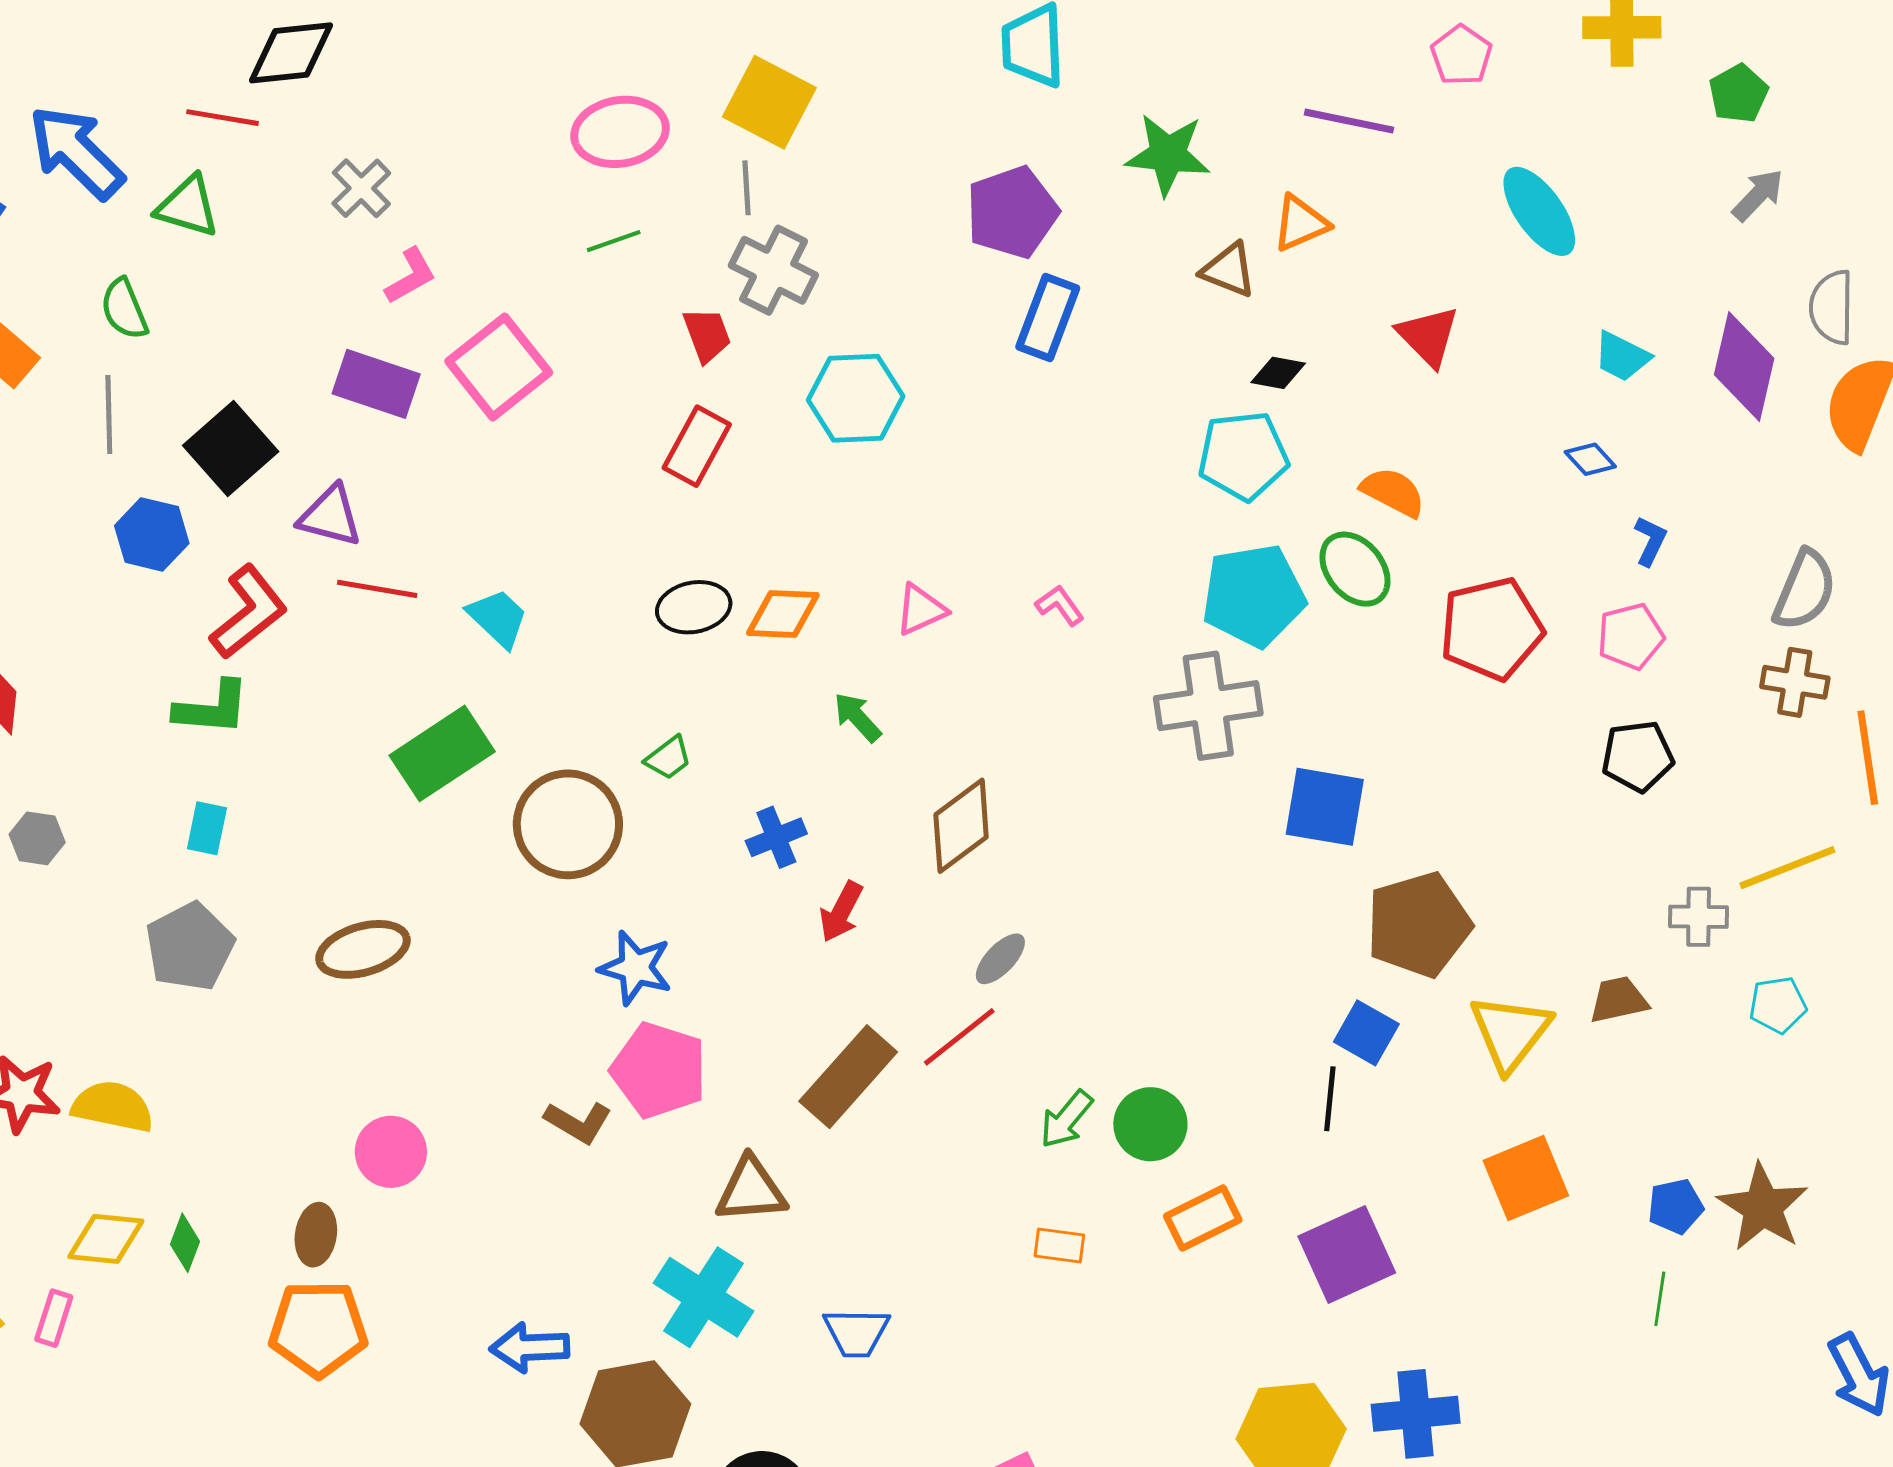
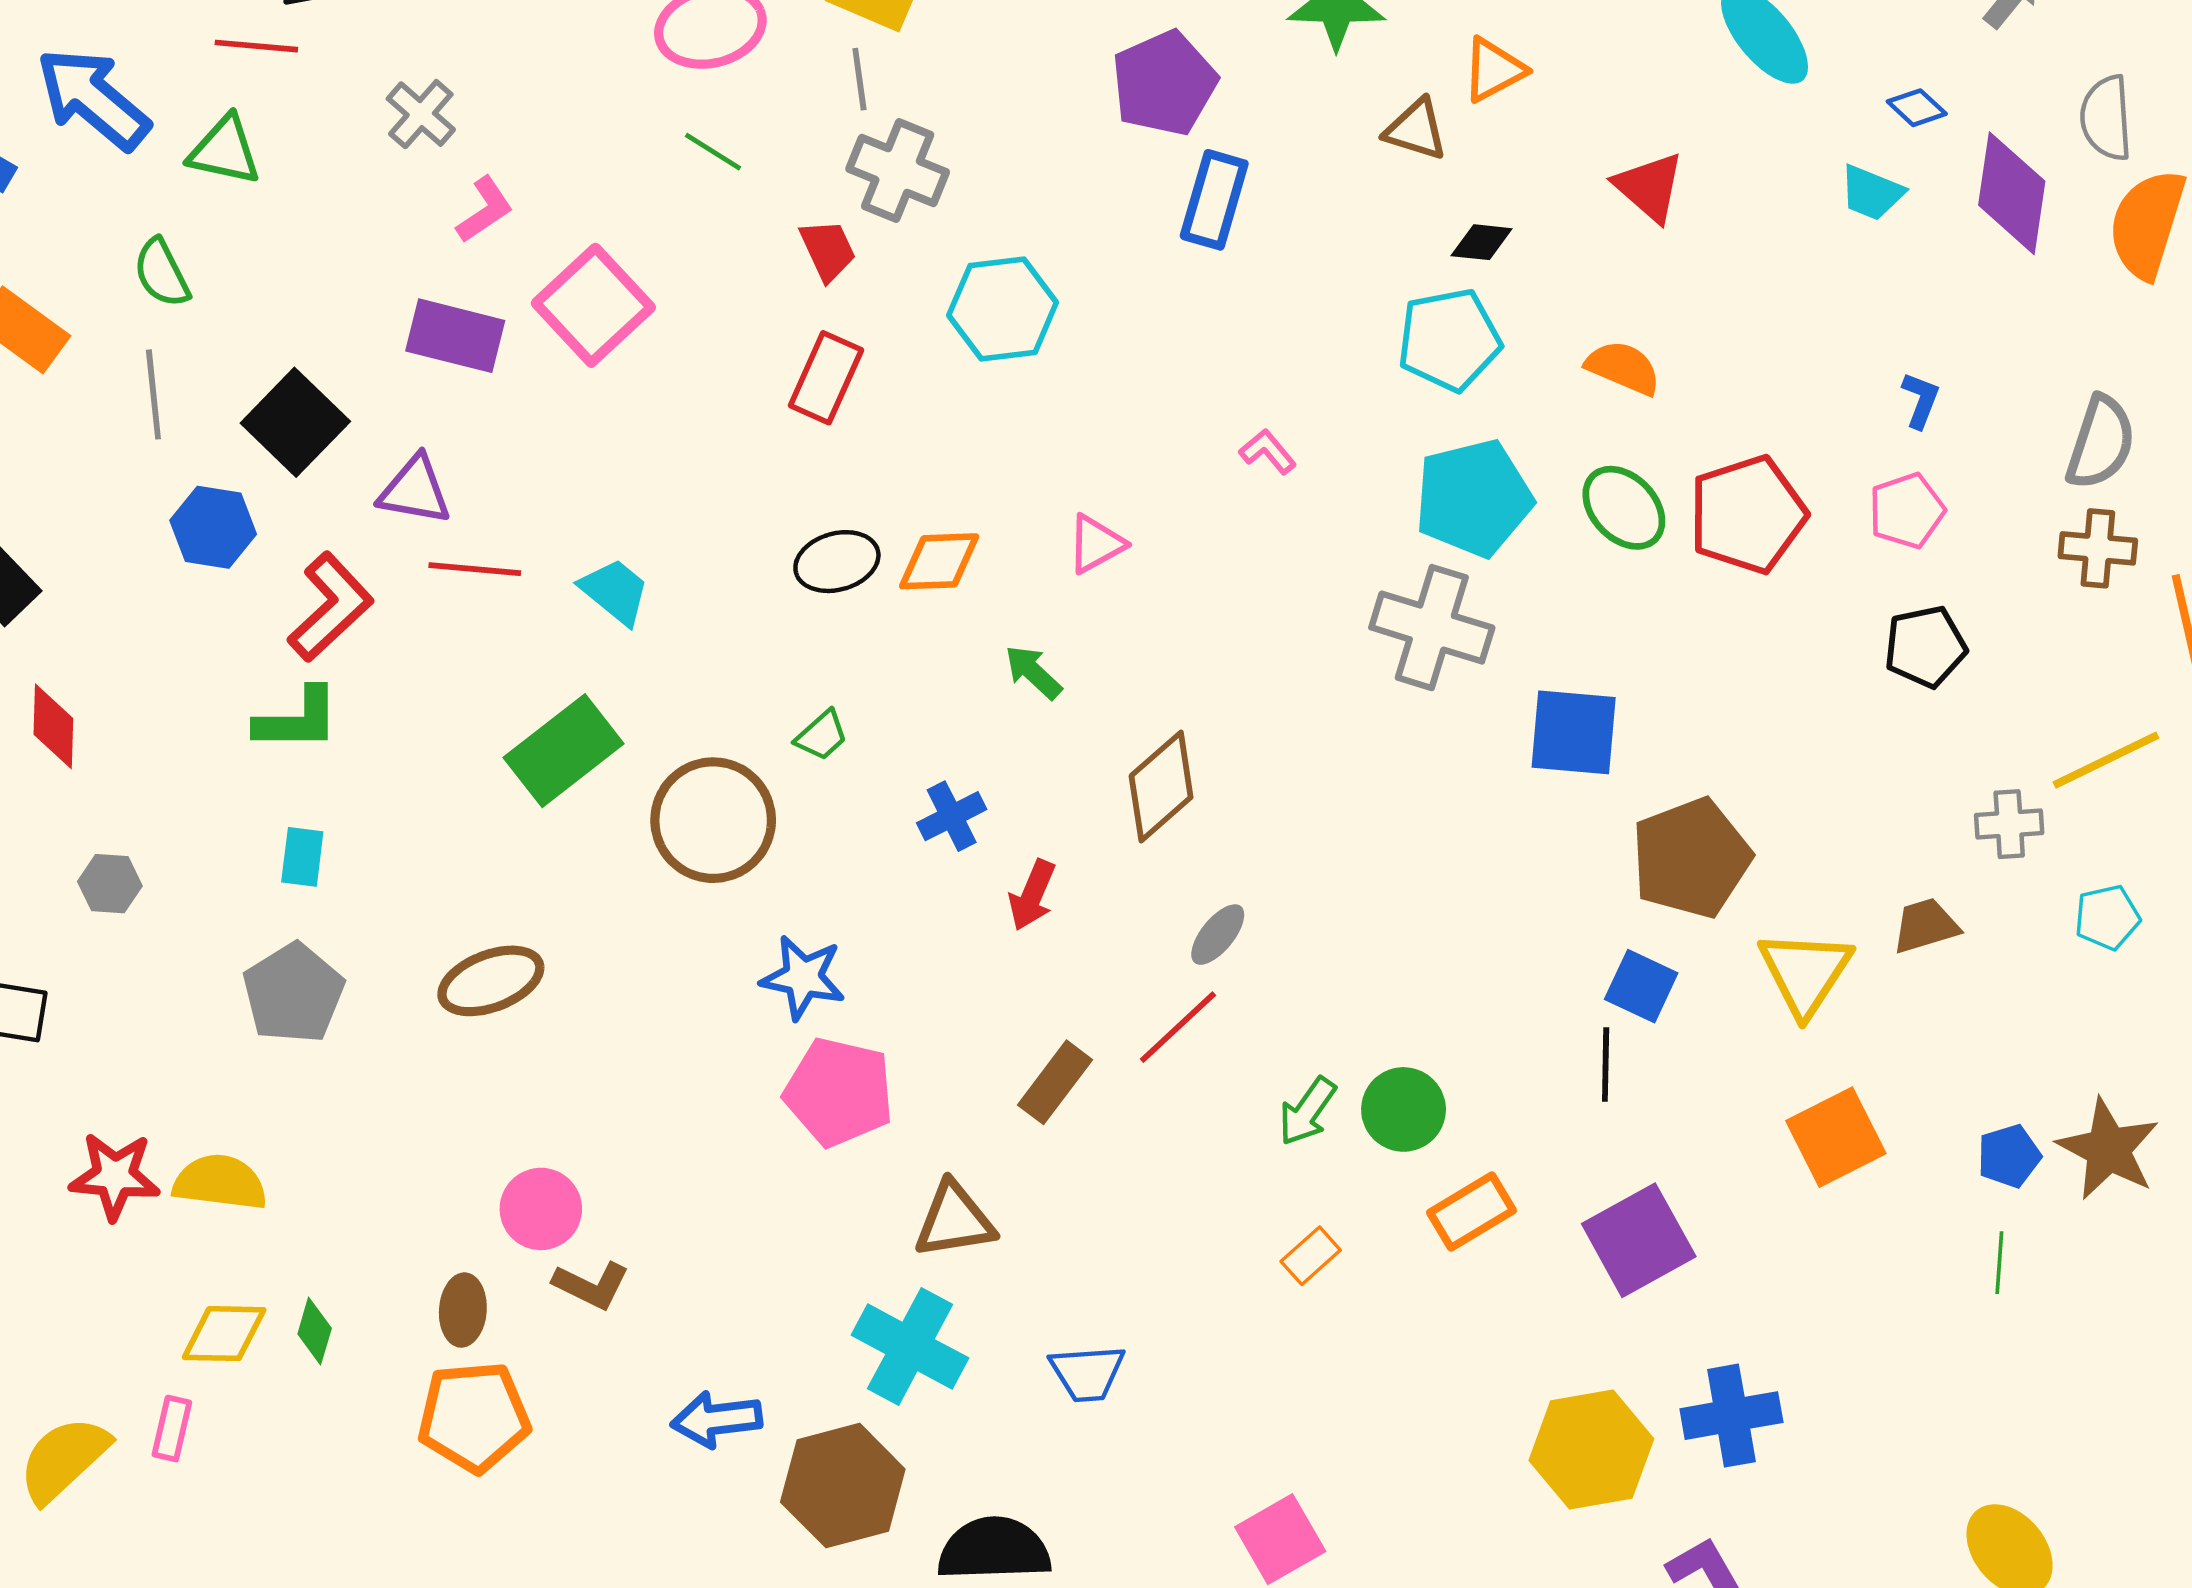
green line: (614, 241) -> (713, 152), turned 56
blue diamond: (1590, 459) -> (1917, 108), moved
green ellipse: (1355, 569) -> (1624, 508), moved
pink L-shape: (1060, 605) -> (1268, 452), moved
gray cross: (1208, 706) -> (1432, 628), turned 30
brown rectangle: (848, 1077) -> (1055, 1082), size x0.7
brown L-shape: (578, 1122) -> (591, 1285), moved
orange rectangle: (1059, 1245) -> (1311, 1256), turned -45

